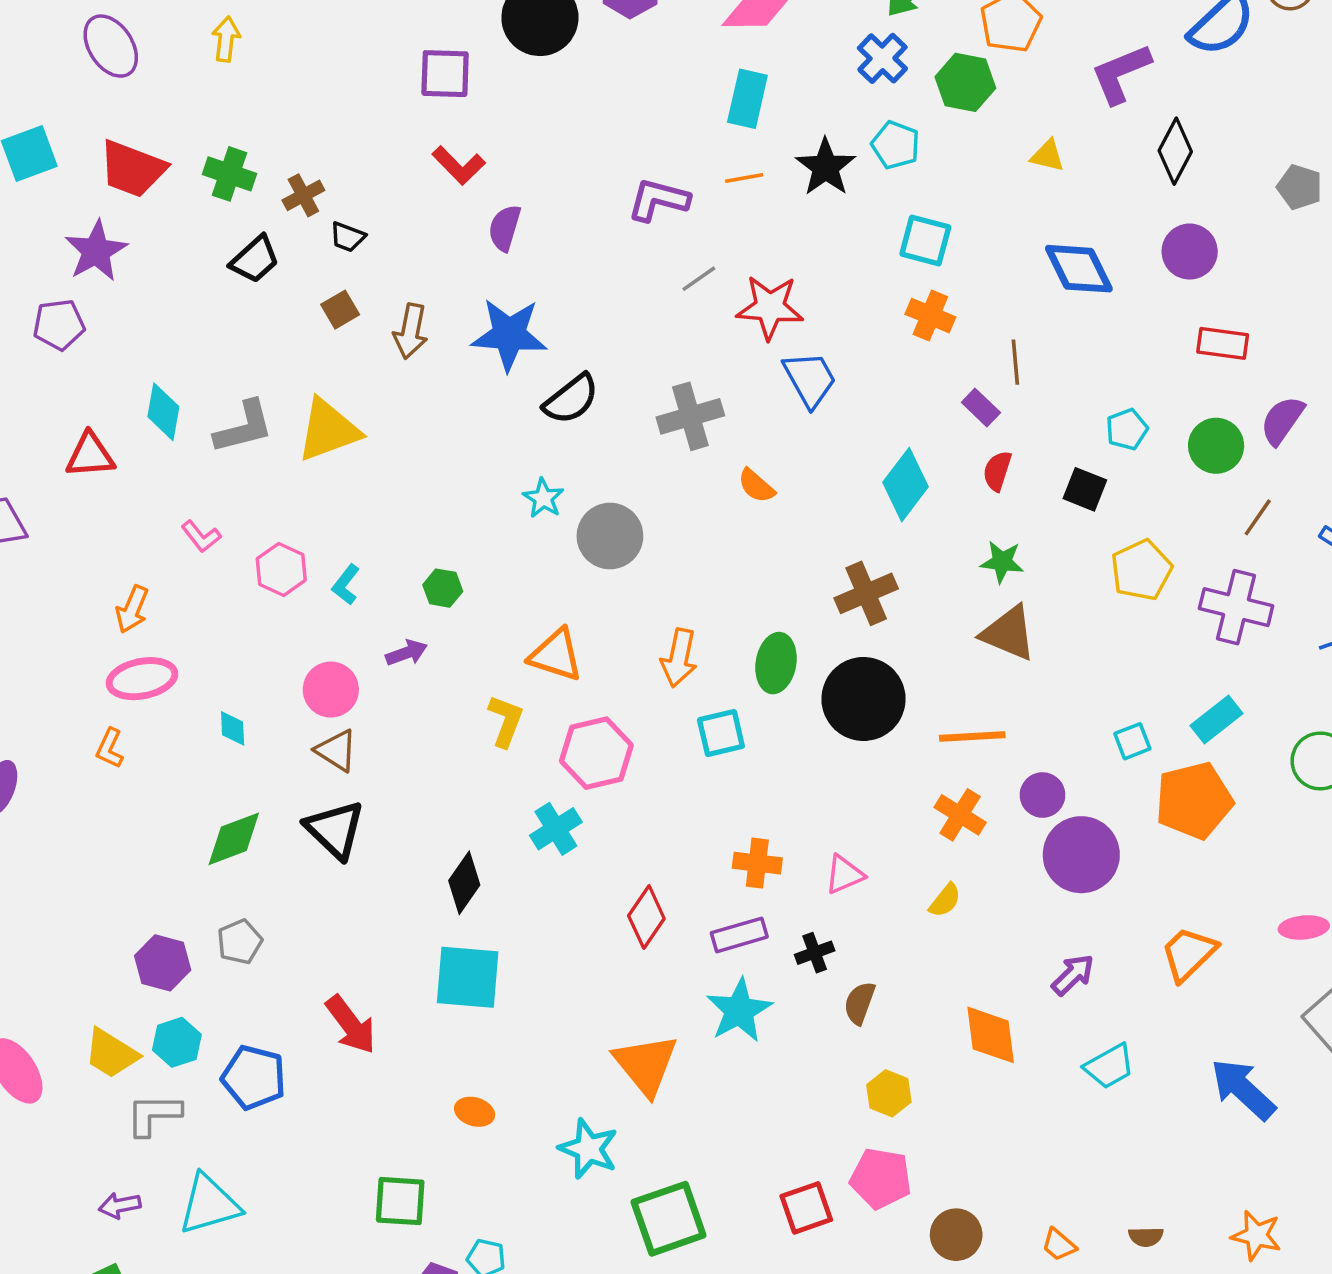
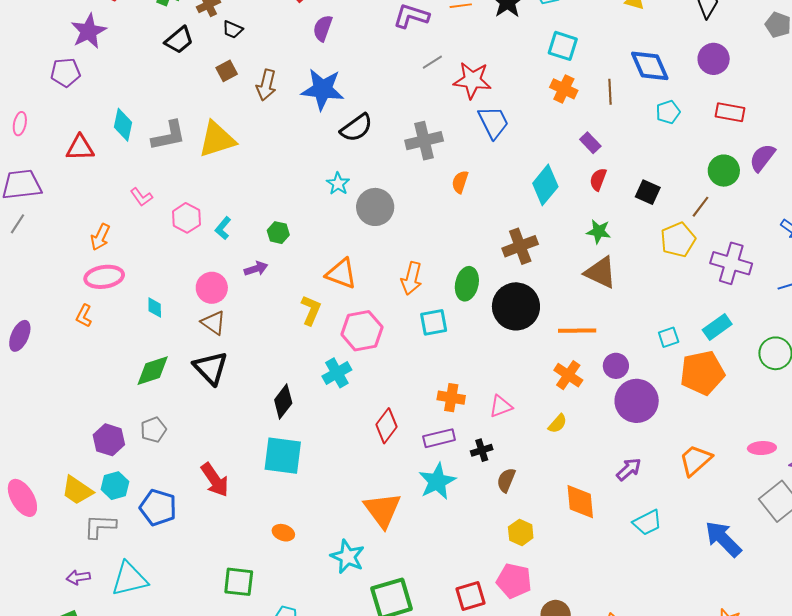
brown line: (1015, 362) -> (610, 92), moved
cyan pentagon: (1127, 429) -> (668, 112), moved
orange semicircle: (756, 486) -> (460, 182), turned 65
brown line: (1258, 517) -> (700, 207), moved

